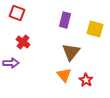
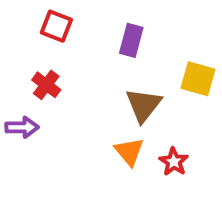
red square: (17, 13) -> (56, 26), moved
yellow square: (95, 29) -> (198, 79), moved

